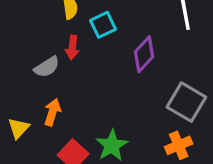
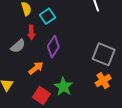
purple diamond: (144, 54) -> (53, 47), moved
orange arrow: (52, 112) -> (36, 68), moved, turned 42

